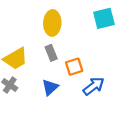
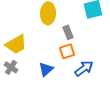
gray rectangle: (51, 53) -> (68, 32), moved

